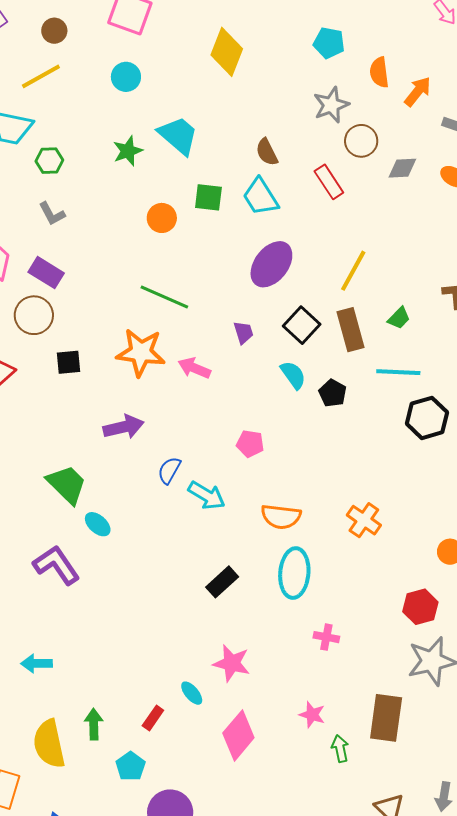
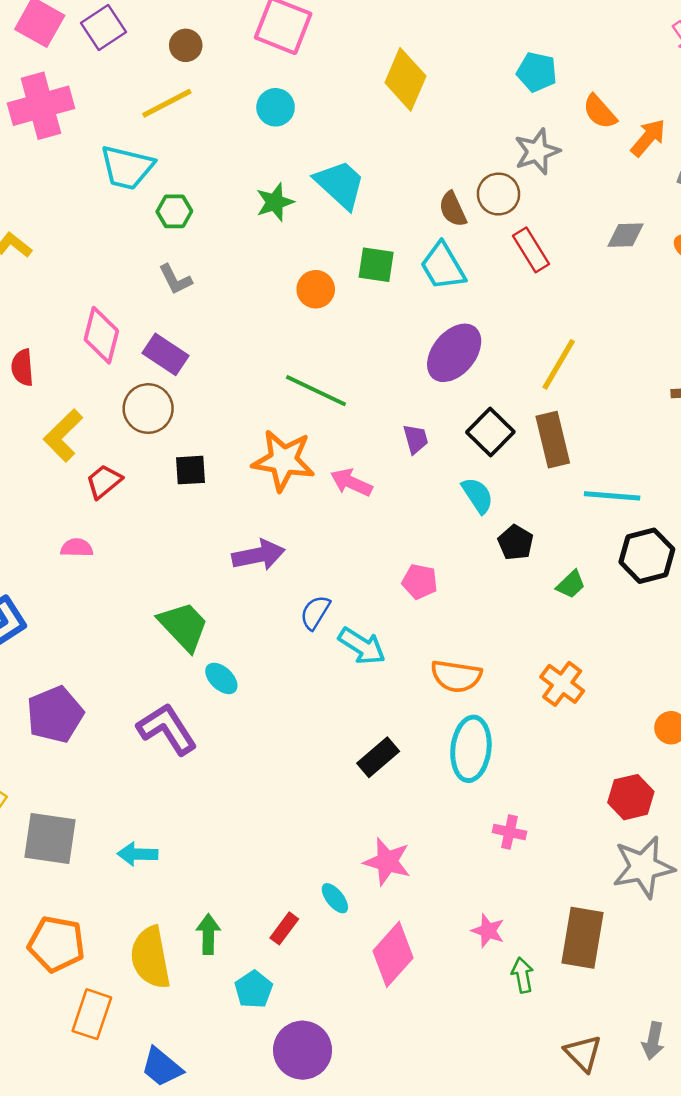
orange semicircle: (379, 72) -> (600, 112), turned -36
brown circle: (361, 141) -> (498, 194), moved
green trapezoid: (399, 318) -> (571, 584), moved
black pentagon: (333, 393) -> (516, 543), moved

